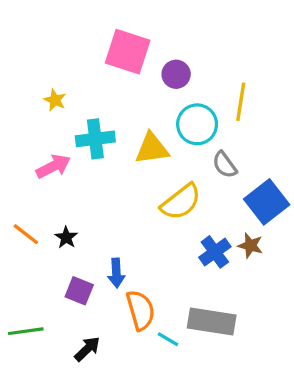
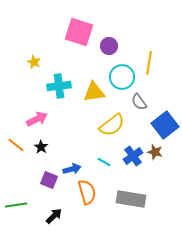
pink arrow: (53, 166) -> (37, 119), moved
blue arrow: (116, 273) -> (72, 169), turned -102
cyan line: (168, 339) -> (104, 162), moved

